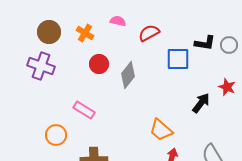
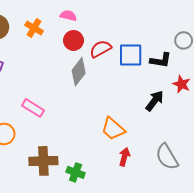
red semicircle: (149, 33) -> (101, 49), moved
black L-shape: (205, 43) -> (161, 60), moved
red circle: (99, 64) -> (73, 40), moved

